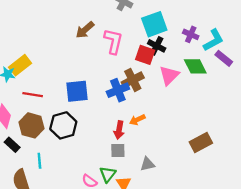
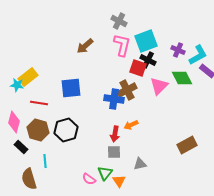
pink L-shape: (113, 41) -> (122, 45), moved
blue cross: (118, 90) -> (114, 99), turned 30
blue square: (77, 91) -> (71, 88), moved

